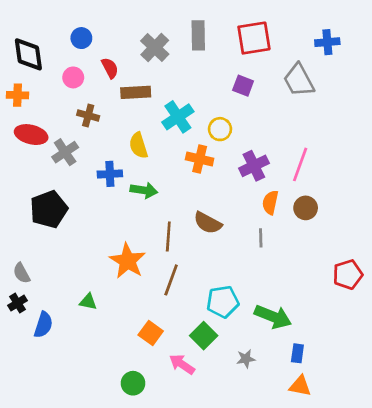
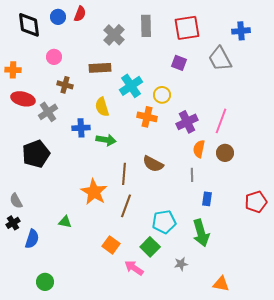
blue circle: (81, 38) -> (58, 17), moved
black diamond: (28, 54) -> (29, 25), moved
red semicircle: (110, 68) -> (80, 14), moved, turned 49
green arrow: (273, 317) -> (201, 233), turned 52
blue rectangle: (297, 353) -> (207, 199), moved
green circle: (133, 383) -> (45, 282), moved

